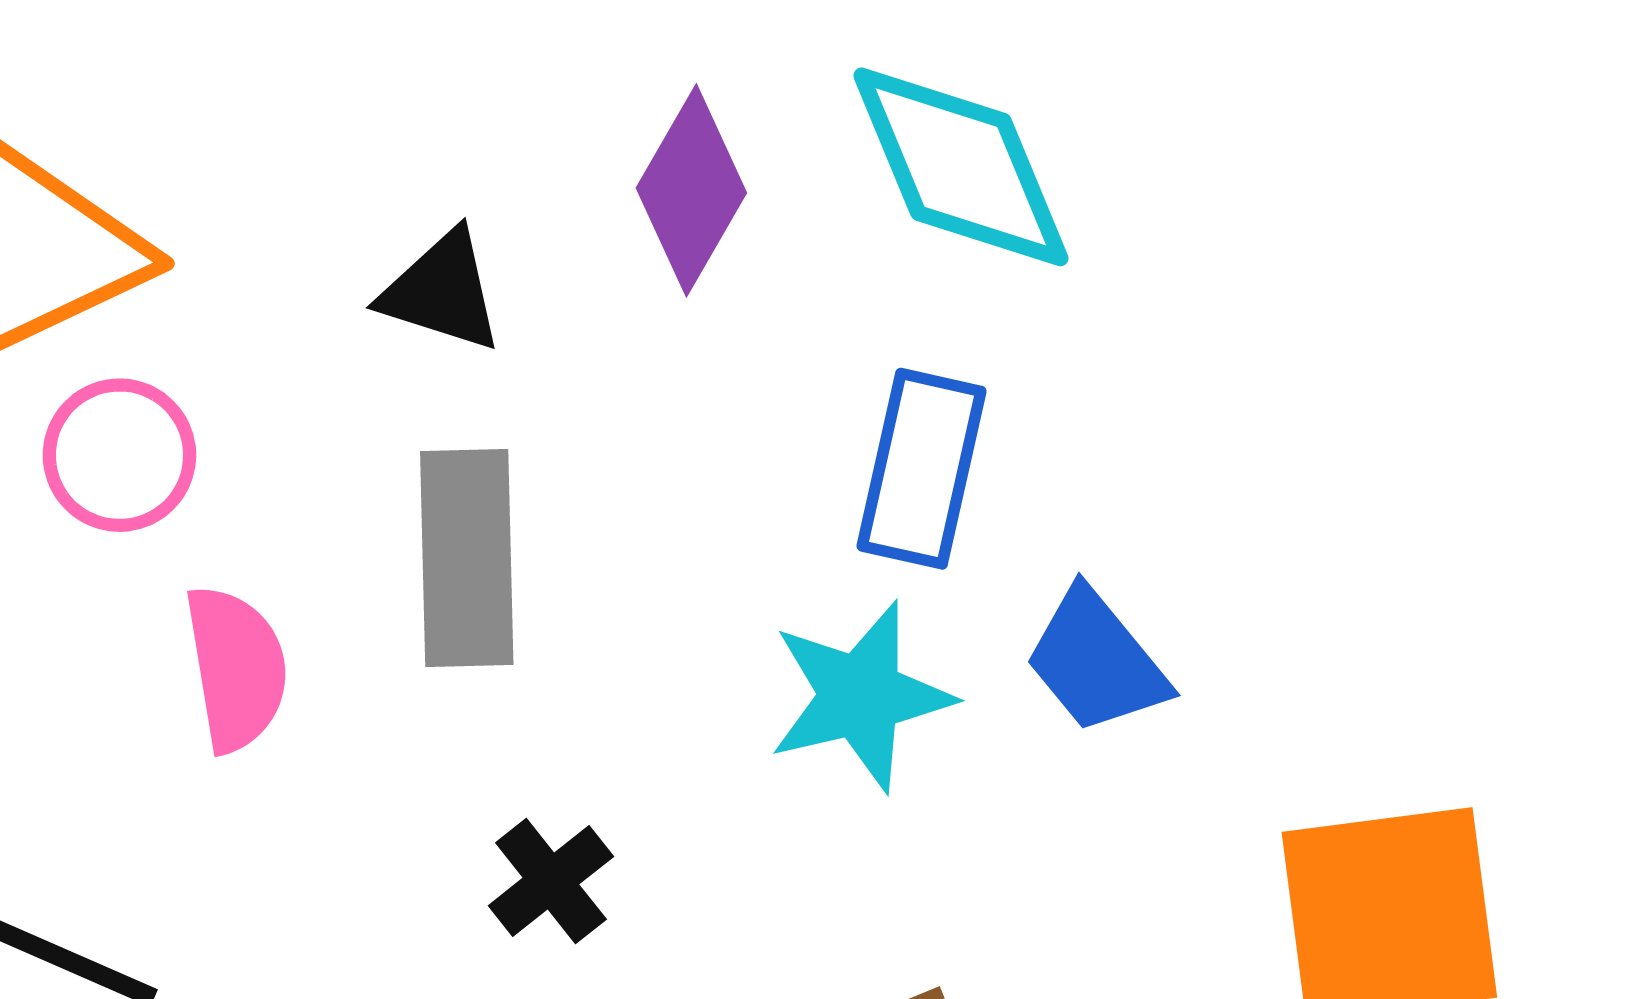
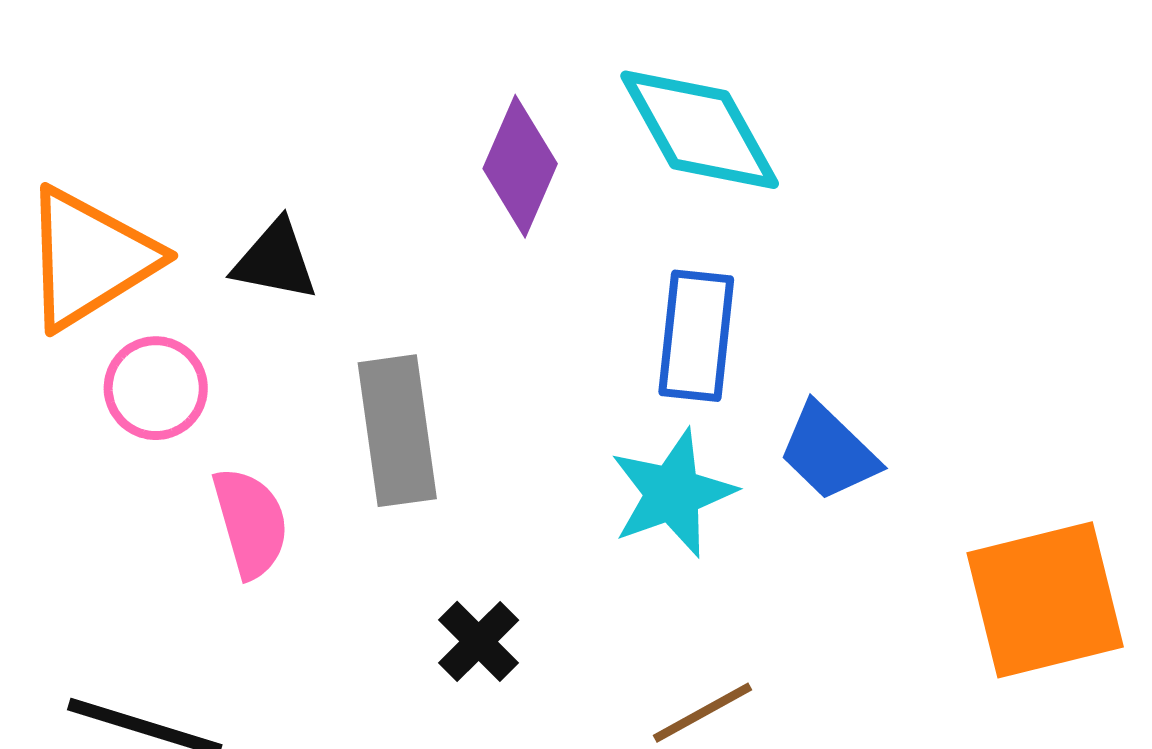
black triangle: (442, 291) -> (275, 260), moved

